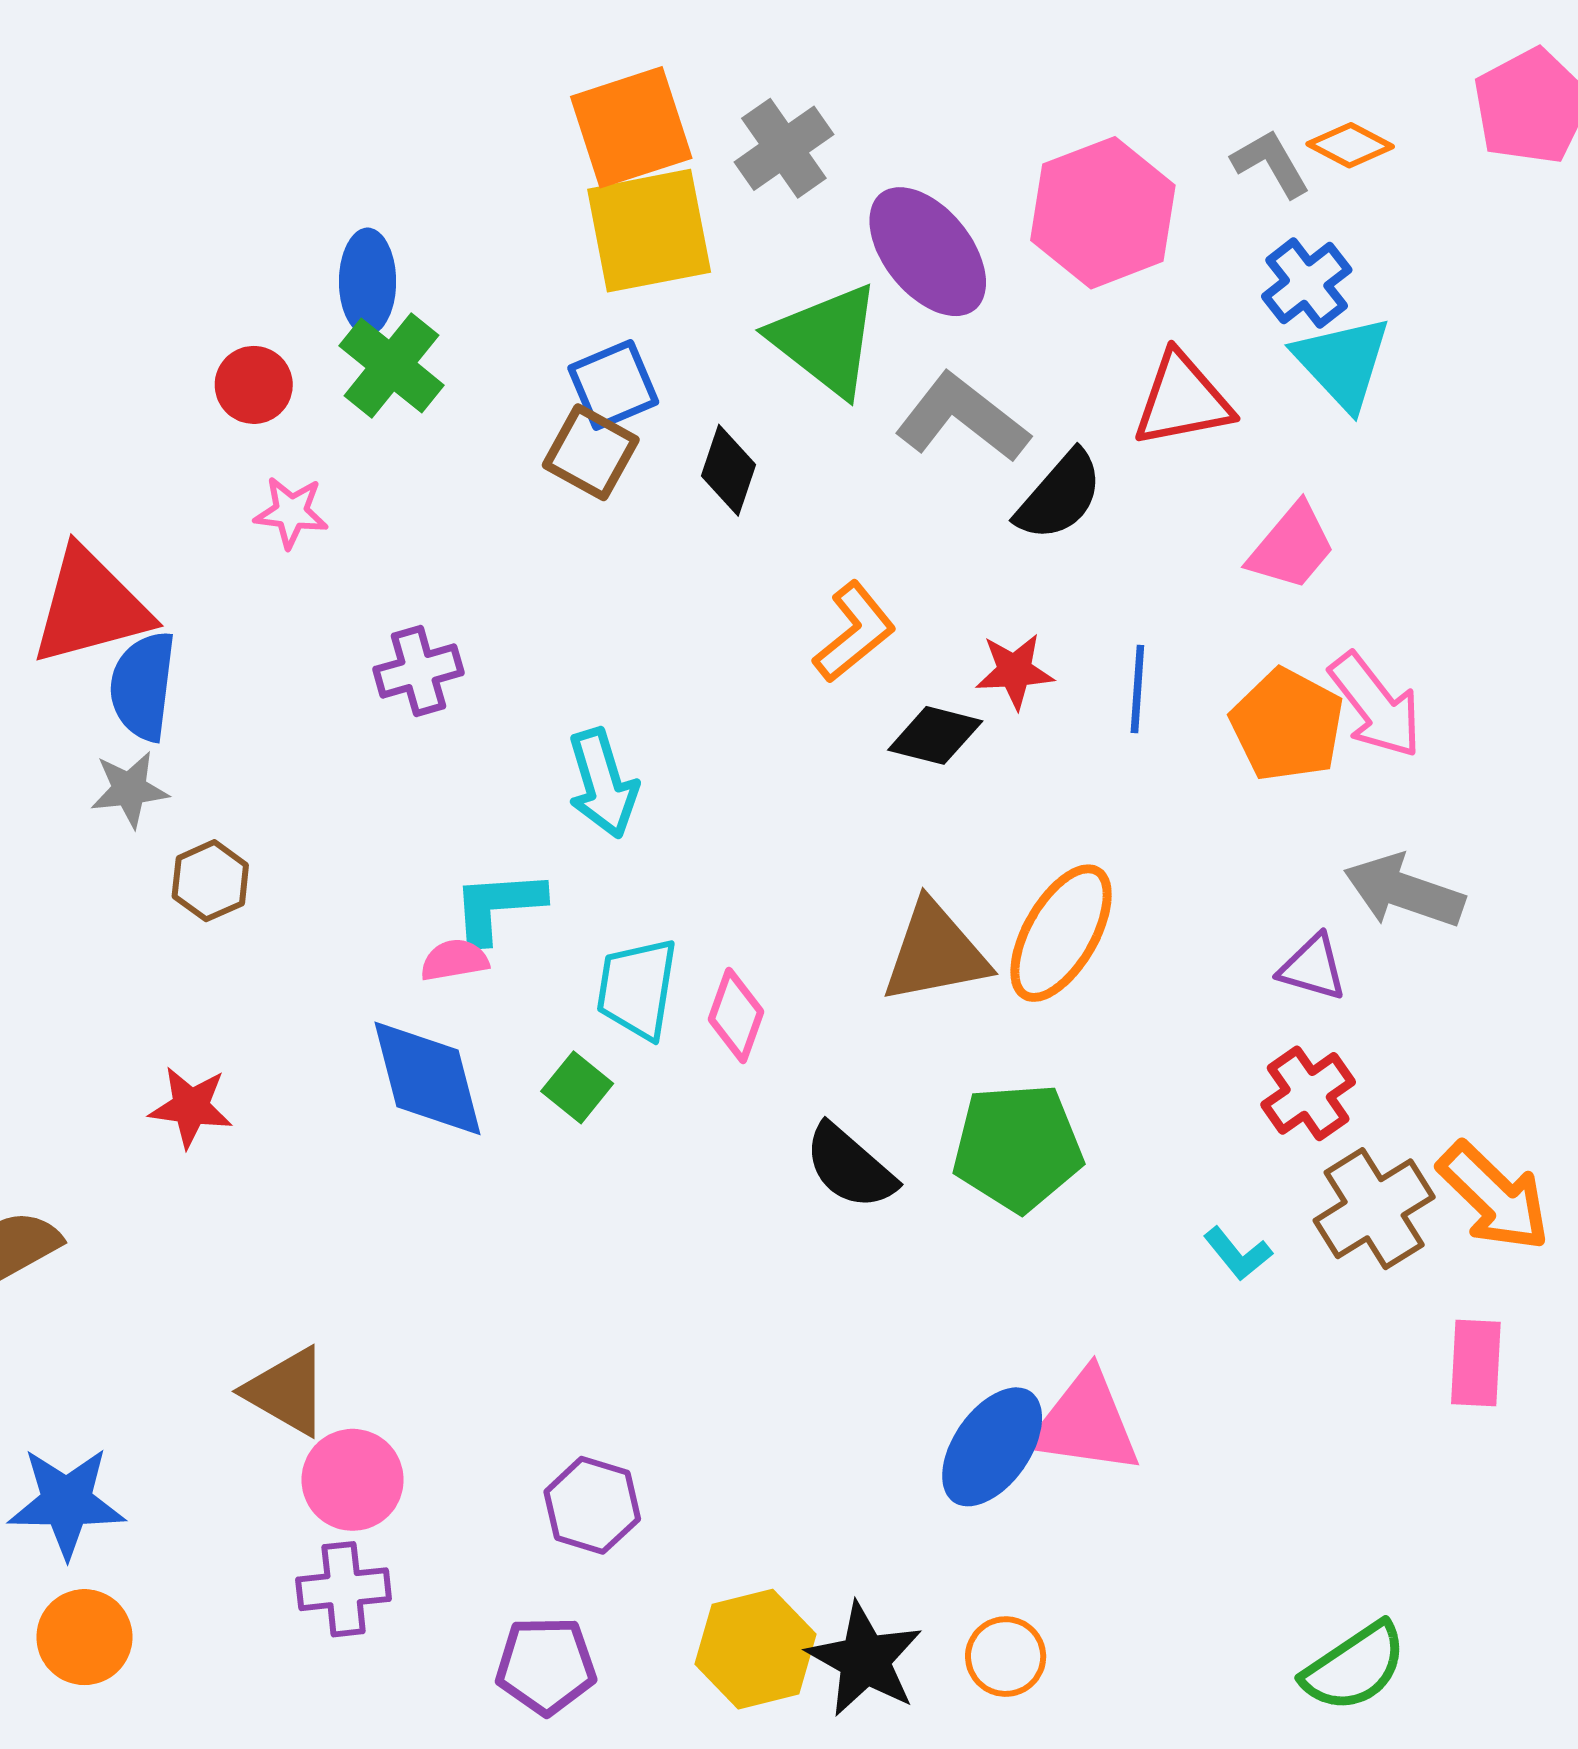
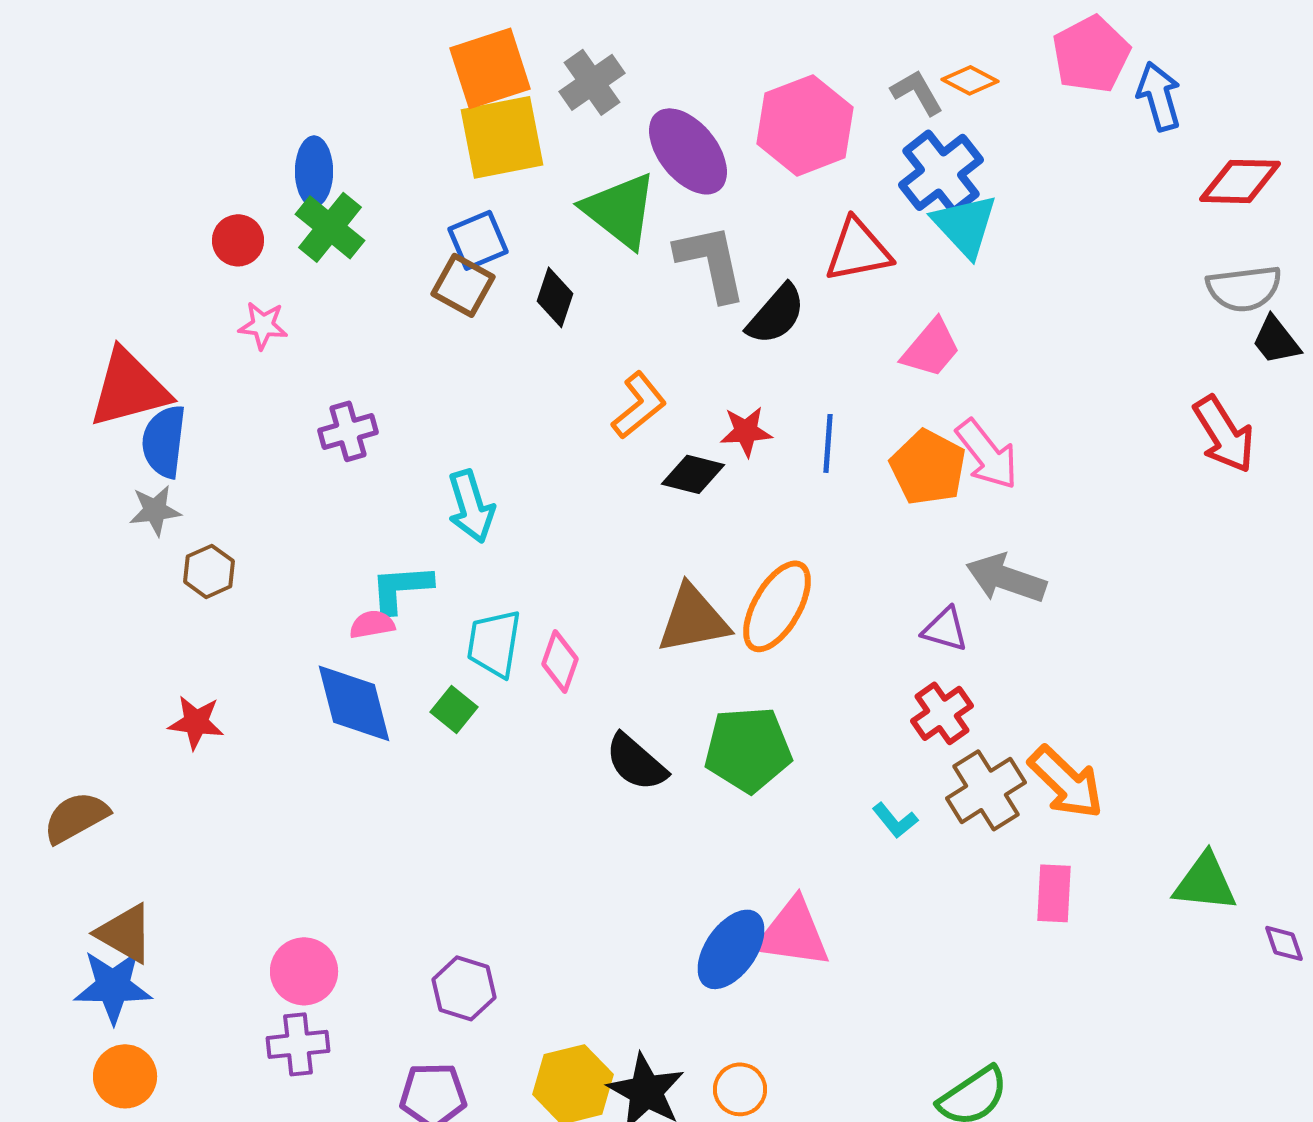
blue cross: (1307, 283) -> (941, 172), size x1.4
gray L-shape: (962, 418) -> (711, 262), turned 40
brown triangle: (287, 1391) -> (125, 933), moved

